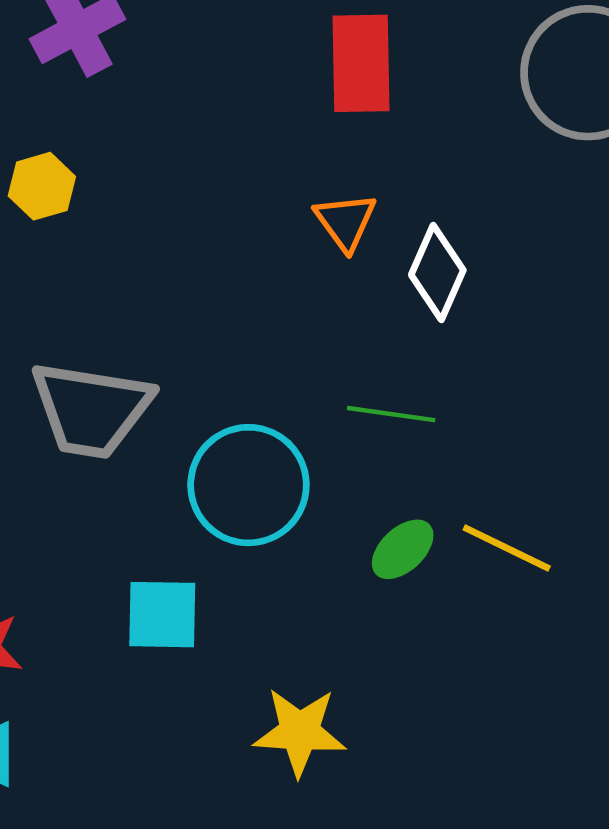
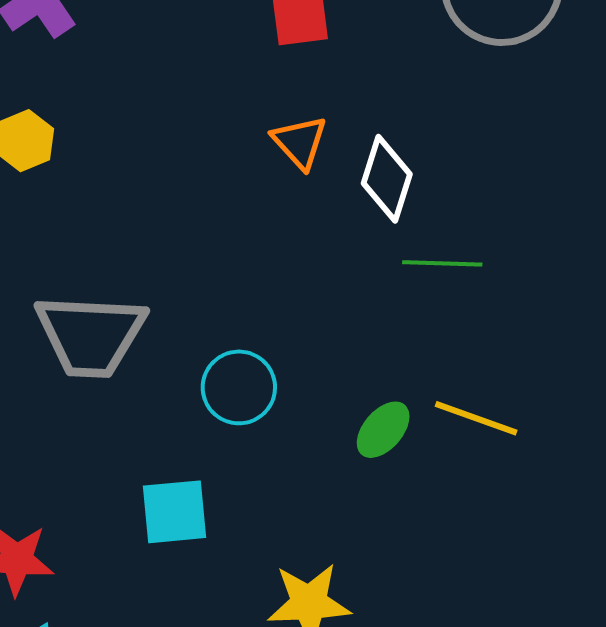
green line: (391, 414) -> (442, 263), moved
cyan circle: (248, 485) -> (239, 387), size x0.7

